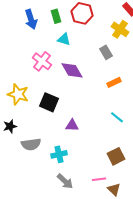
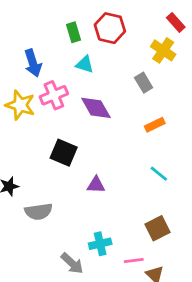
blue arrow: (31, 19) -> (33, 63), moved
pink cross: (42, 61) -> (54, 95), turned 30
yellow star: (18, 94) -> (20, 105), moved
cyan cross: (59, 154) -> (100, 244), moved
gray arrow: (65, 181) -> (72, 263), moved

